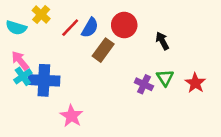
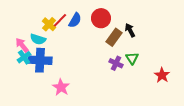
yellow cross: (41, 14) -> (49, 24), moved
cyan semicircle: (16, 28) -> (38, 39), moved
brown rectangle: (103, 50) -> (114, 37), moved
red star: (195, 83) -> (162, 75), moved

